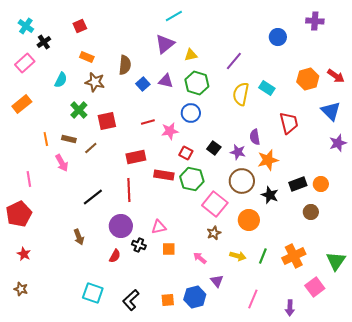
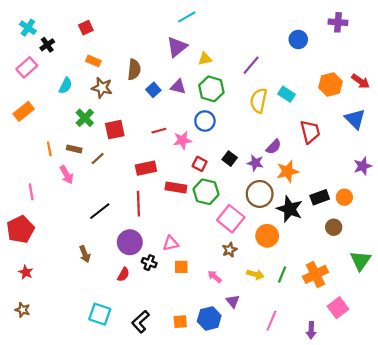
purple semicircle: (255, 137) -> (274, 147), turned -126
purple star: (338, 143) -> (363, 166), moved
black star: (270, 195) -> (290, 209), size x1.4
green triangle: (336, 261) -> (360, 260), moved

